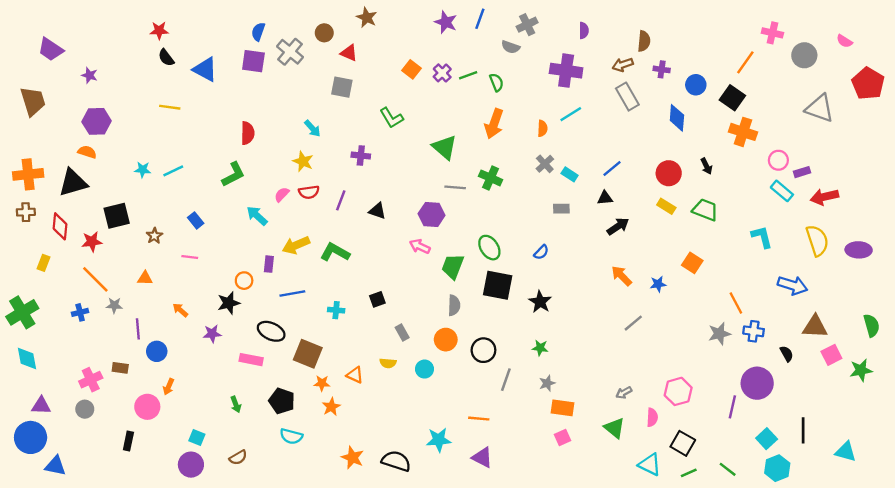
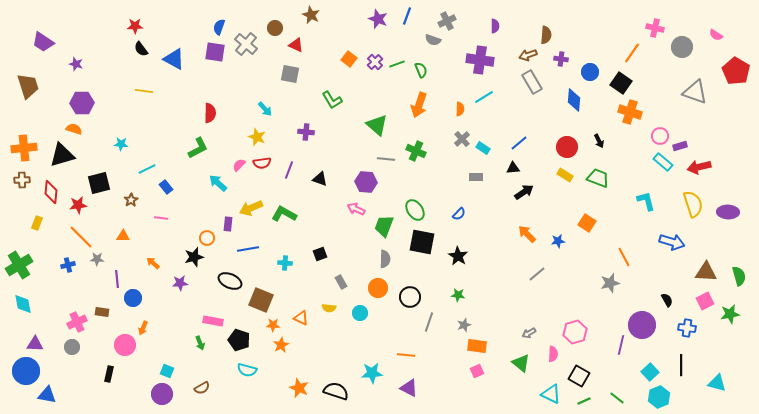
cyan line: (173, 171) -> (147, 169), moved
brown triangle: (815, 327) -> (706, 272), moved
blue cross: (754, 331) -> (687, 328), moved
pink rectangle: (251, 360) -> (213, 321), moved

